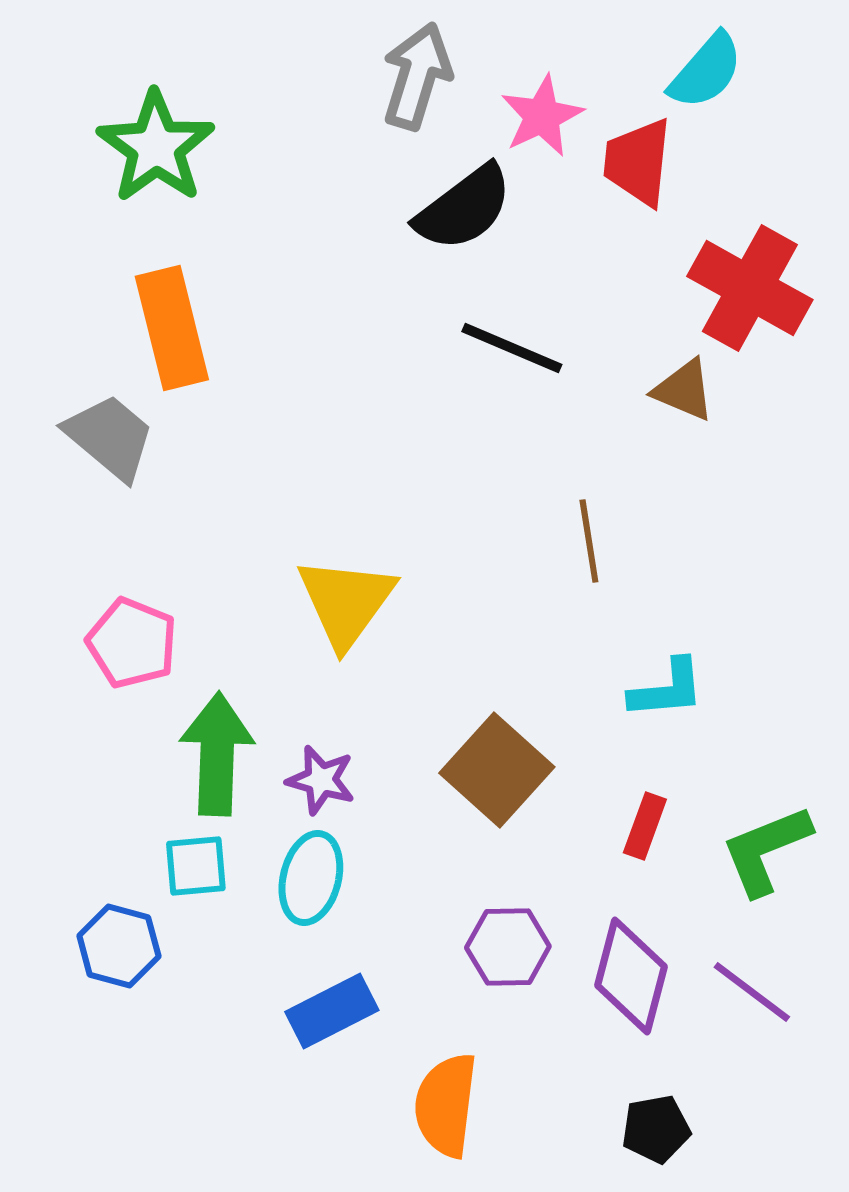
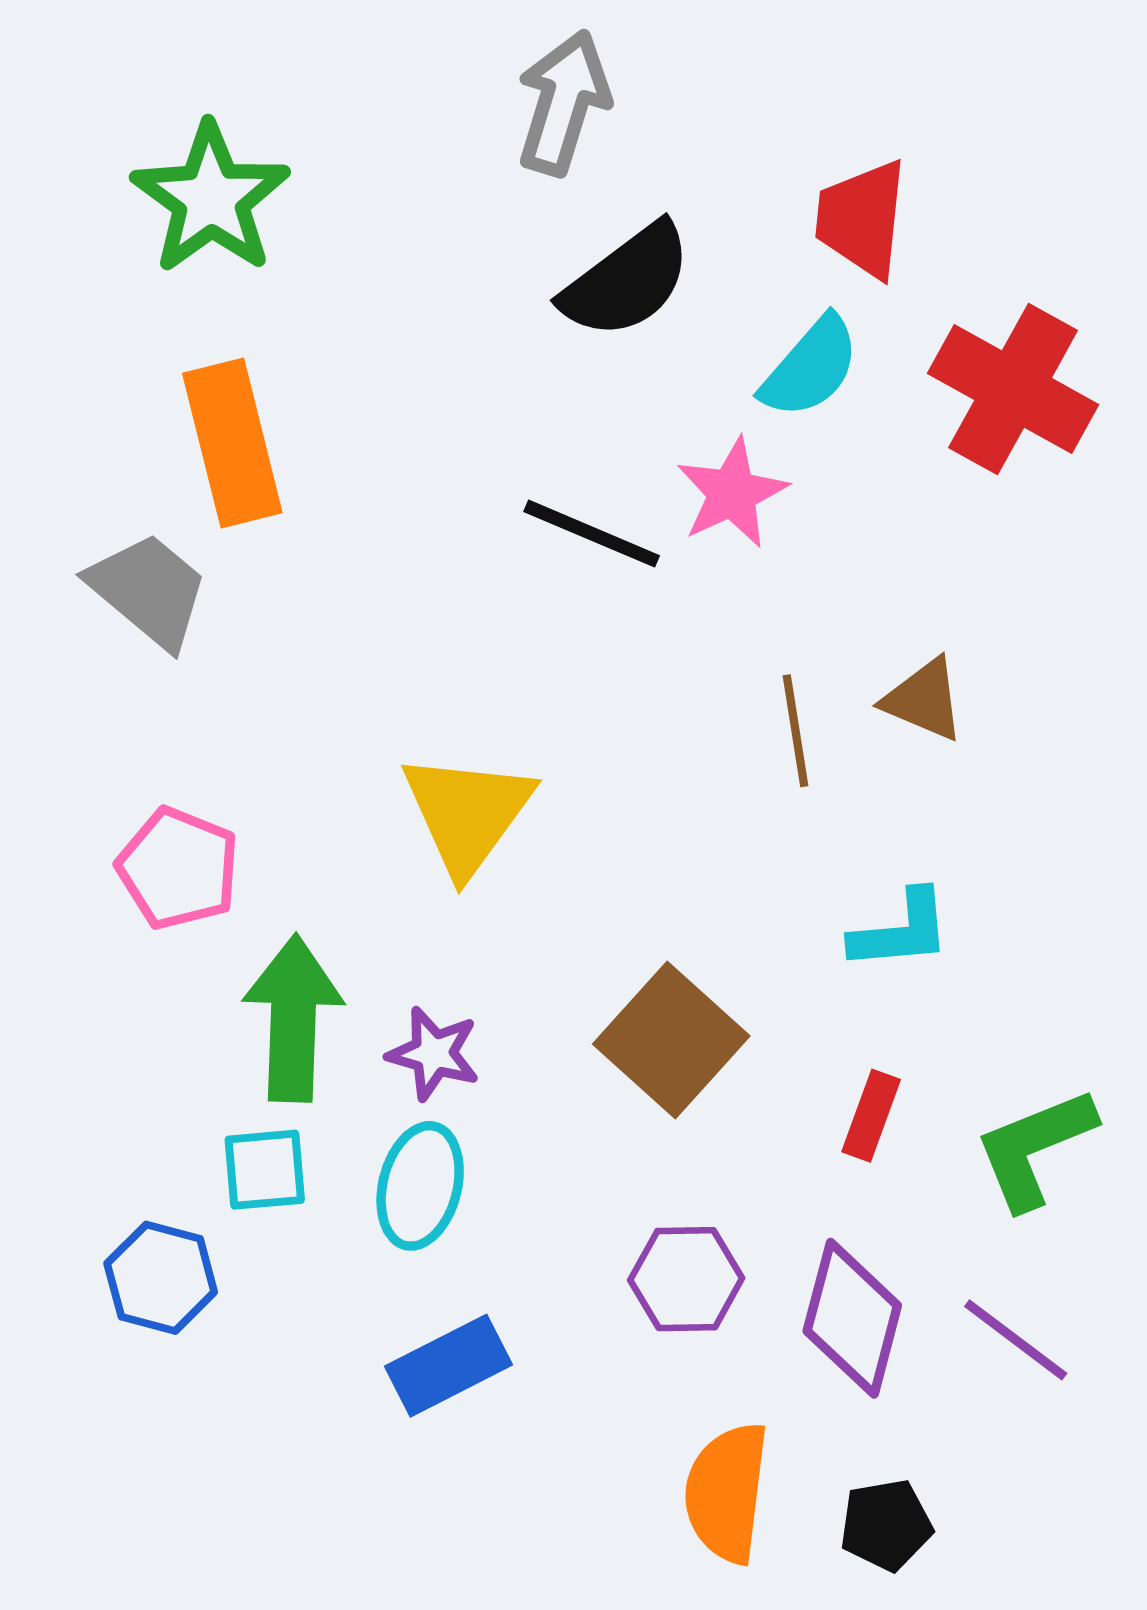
cyan semicircle: (706, 71) -> (810, 367), moved
pink star: (542, 116) -> (732, 493), moved
black line: (512, 348) -> (592, 534), moved
brown triangle: (684, 390) -> (924, 700), moved
orange semicircle: (446, 1105) -> (727, 1493), moved

